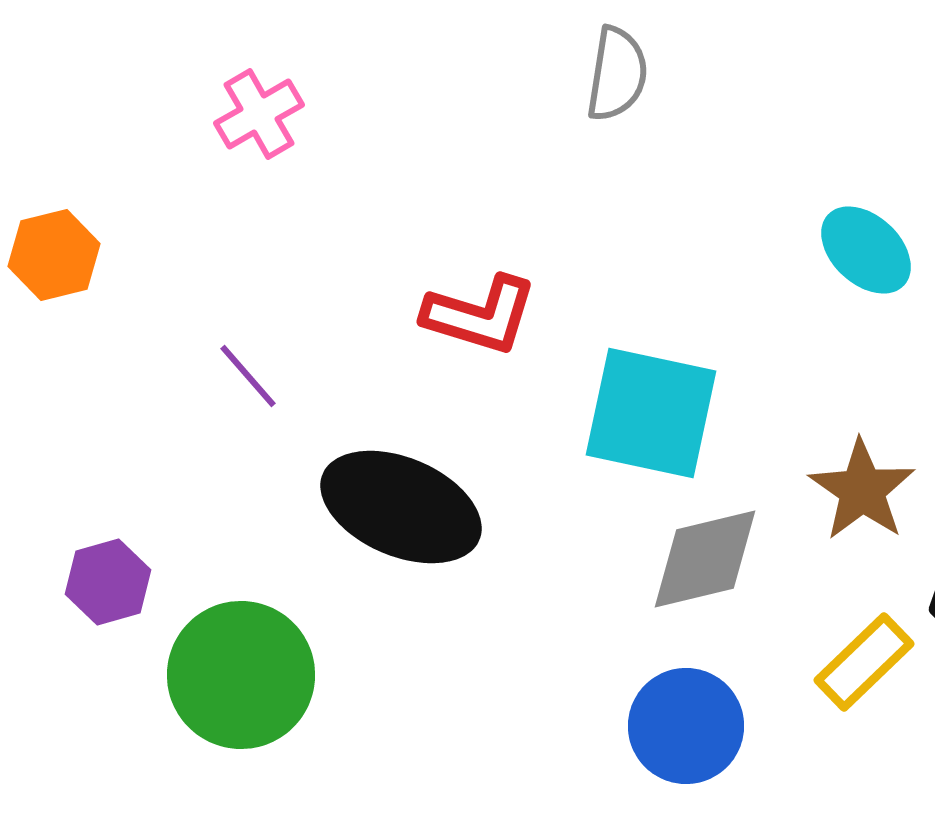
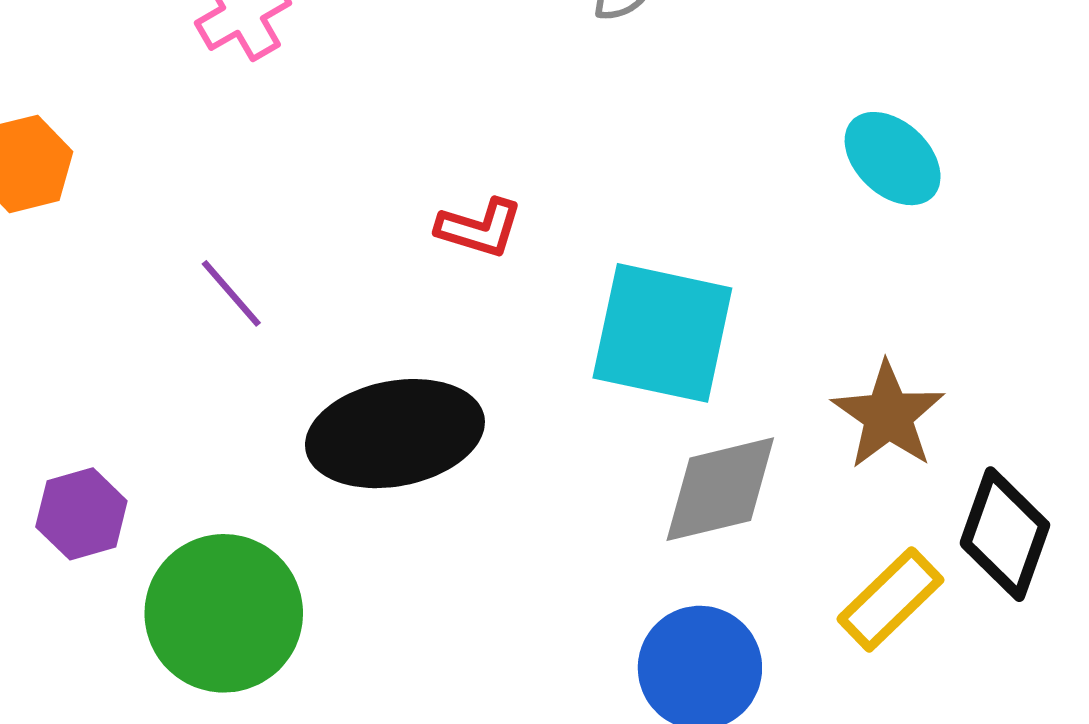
red L-shape: (480, 315) -> (480, 228), size x0.7
black ellipse: (401, 507) -> (395, 434), turned -34

